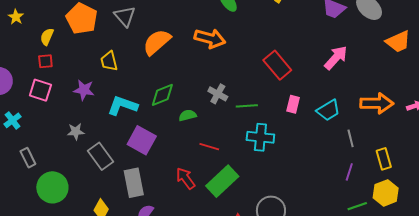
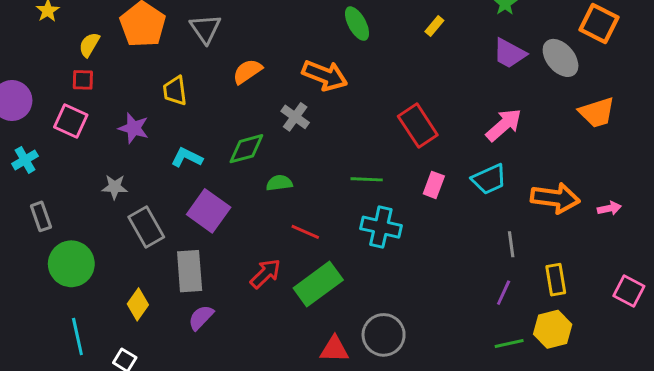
orange semicircle: (157, 42) -> (247, 71), size x0.7
gray cross: (218, 94) -> (295, 117), moved
cyan L-shape: (123, 106) -> (187, 157), size x0.7
cyan trapezoid: (328, 110) -> (489, 179), moved
red arrow: (186, 178) -> (265, 274), turned 75

